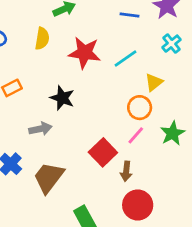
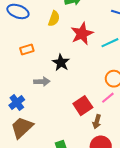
red star: (84, 53) -> (82, 34), turned 30
brown trapezoid: (49, 177) -> (22, 127), moved

